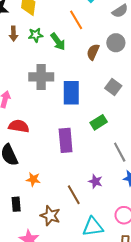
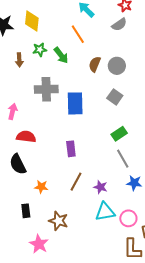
brown arrow: (13, 34) -> (19, 60), moved
gray circle: (116, 43) -> (117, 66), moved
green rectangle: (99, 122) -> (119, 134), moved
purple rectangle: (66, 140) -> (71, 149), size x0.7
brown line: (74, 195) -> (76, 182), moved, turned 60
cyan triangle: (93, 227) -> (105, 212), moved

